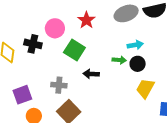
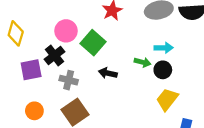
pink circle: (55, 28) -> (66, 31), moved
black cross: (33, 44) -> (54, 56), moved, turned 30
purple square: (22, 95) -> (31, 70), moved

